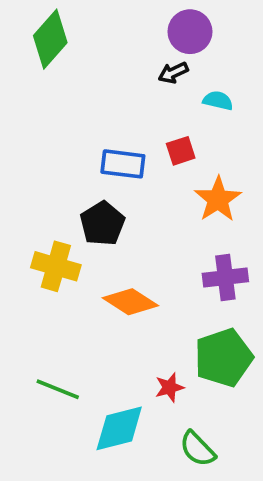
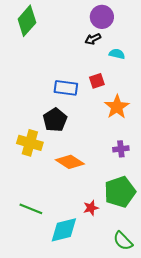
purple cross: (225, 278) -> (121, 149), size x0.7
green semicircle: (197, 449) -> (123, 241), moved

